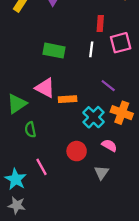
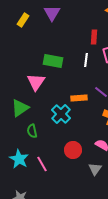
pink triangle: (45, 88) -> (36, 82), moved, turned 36
orange rectangle: (68, 99) -> (79, 98), moved
cyan cross: (94, 117) -> (61, 114), moved
cyan star: (16, 179) -> (19, 159), moved

